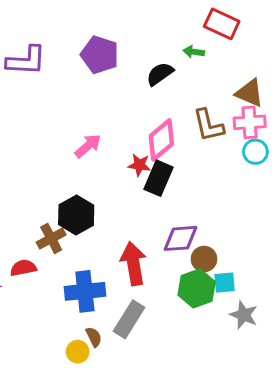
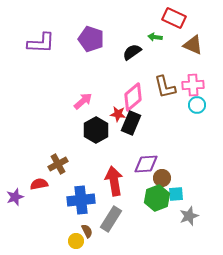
brown triangle: (250, 93) -> (193, 45), moved
black hexagon: (76, 215) -> (96, 130), moved
gray star: (244, 315) -> (189, 216), turned 30

